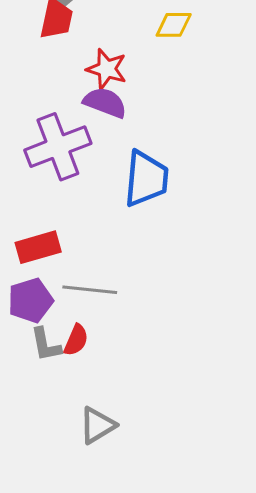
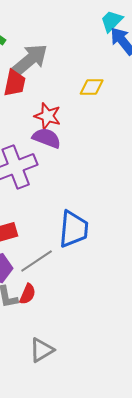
blue trapezoid: (146, 179) -> (74, 229), moved
gray line: (90, 290) -> (37, 261), turned -40

